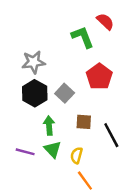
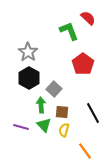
gray star: (34, 62) -> (28, 52), turned -30
gray square: (65, 93) -> (54, 89), moved
brown square: (84, 122) -> (62, 112), moved
orange line: (85, 181) -> (85, 151), moved

